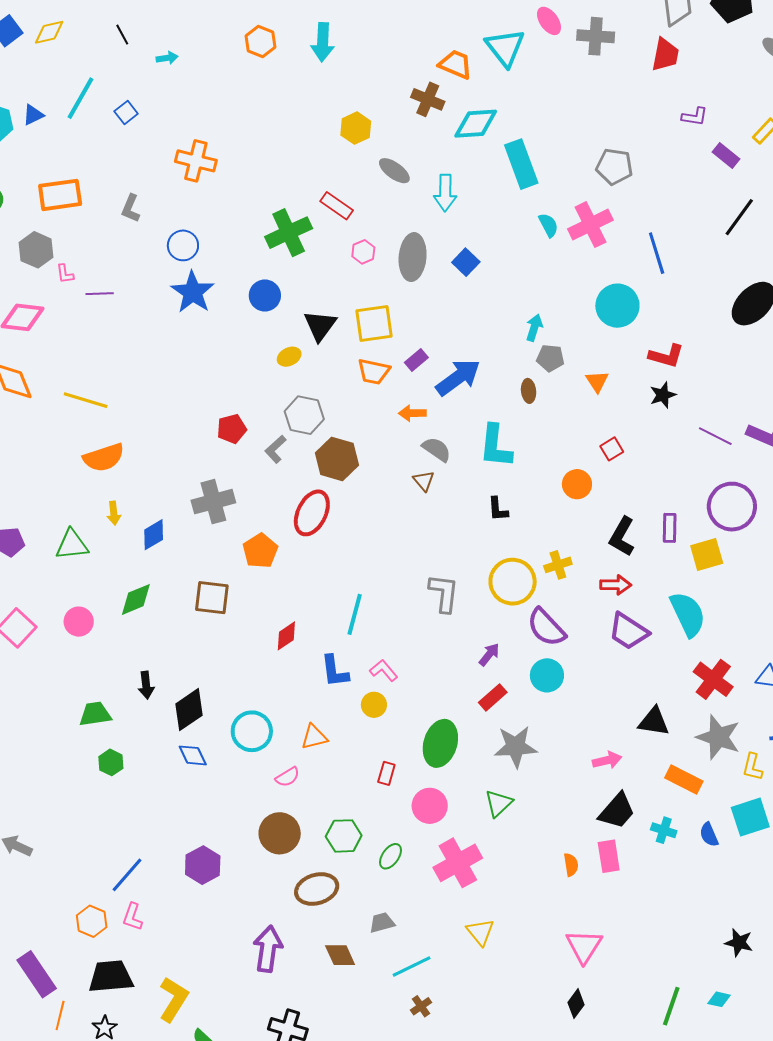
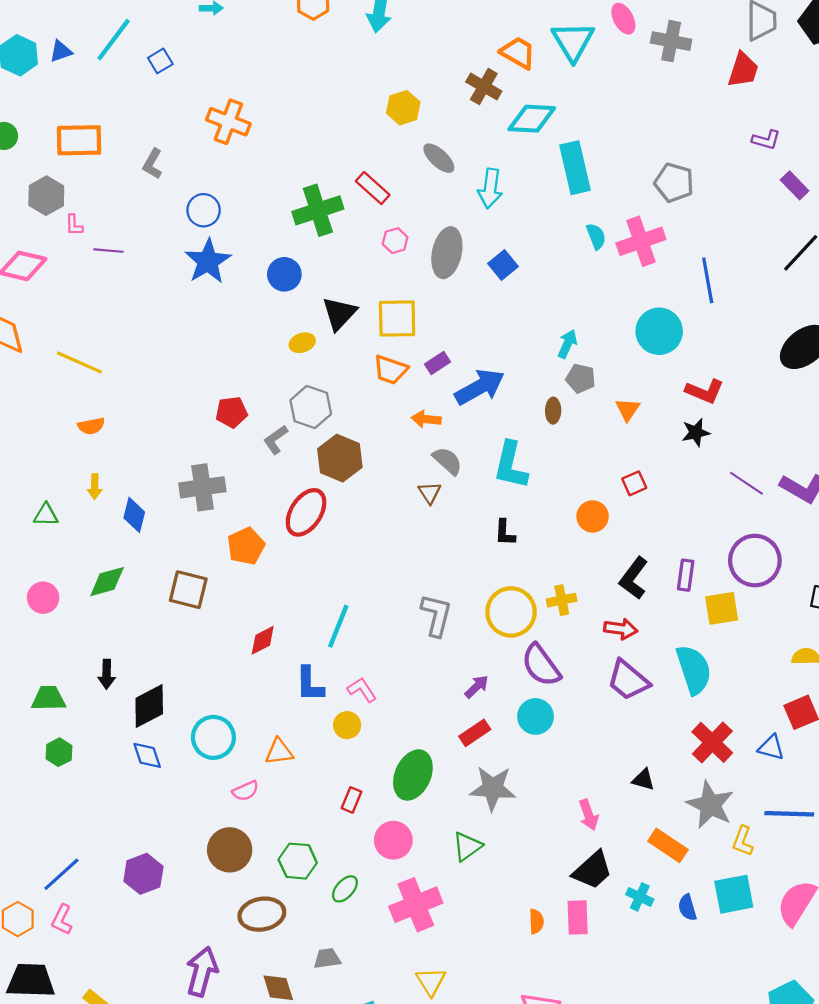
orange semicircle: (104, 458) -> (91, 426), size x0.6
blue diamond: (154, 535) -> (134, 515), turned -52
green triangle: (72, 545) -> (46, 515), size x0.7
black triangle: (654, 722) -> (643, 780), size x0.7
pink arrow: (607, 760) -> (589, 815), turned 76

